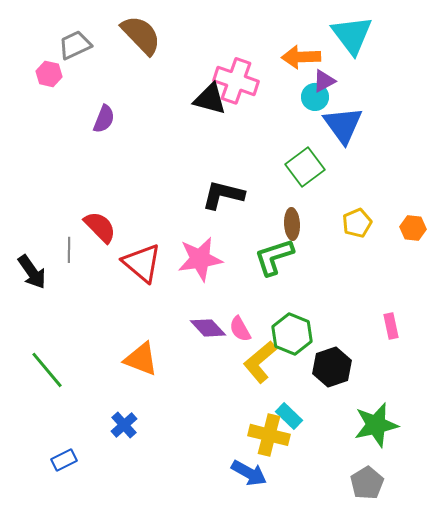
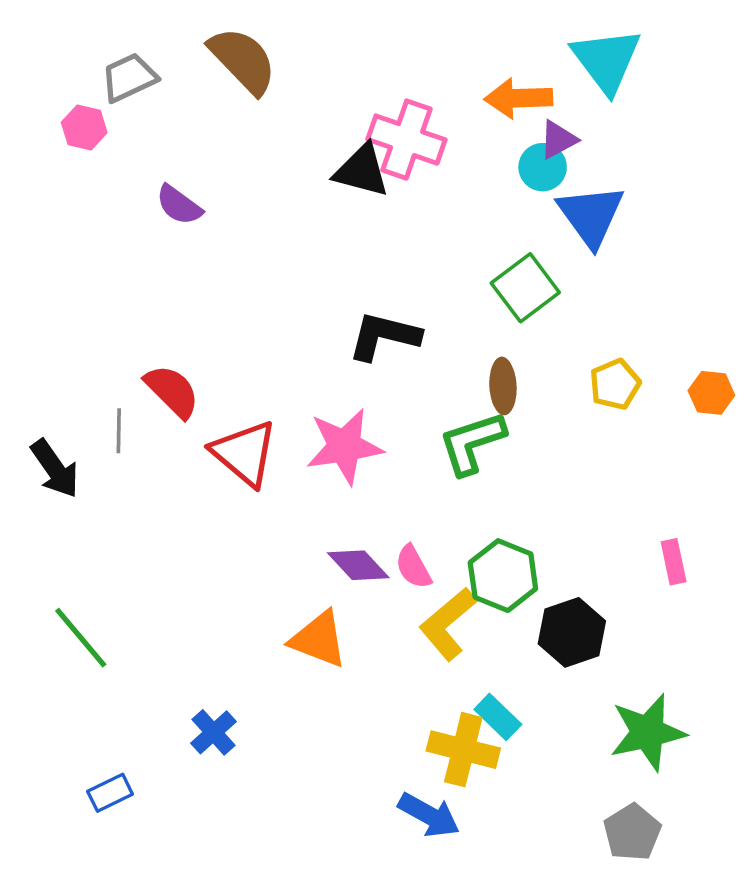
purple semicircle: (104, 119) -> (179, 205), turned 104
orange triangle: (141, 359) -> (319, 639), moved

